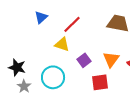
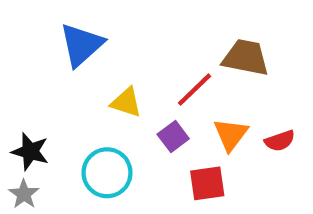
blue triangle: (41, 17) -> (81, 45), size x1.6
red line: (72, 24) -> (194, 90), moved
gray star: (24, 86) -> (24, 194), moved

